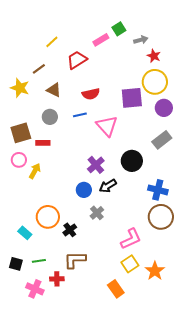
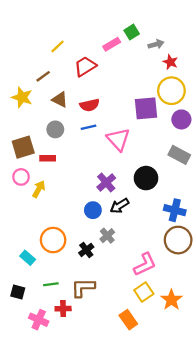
red semicircle: (91, 94) -> (90, 105), moved
gray rectangle: (162, 140) -> (179, 155), turned 66
black cross: (70, 230) -> (86, 250), moved
green line: (39, 261) -> (51, 284), moved

